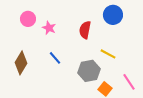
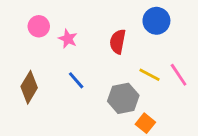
pink line: (129, 82) -> (179, 75), moved

